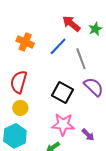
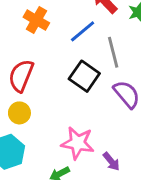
black square: (63, 92) -> (84, 76), moved

